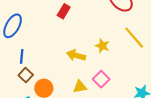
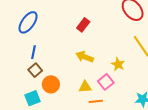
red rectangle: (64, 11) -> (83, 25), moved
yellow star: (102, 46) -> (118, 64), moved

